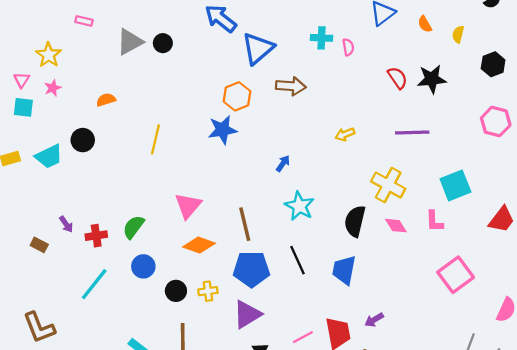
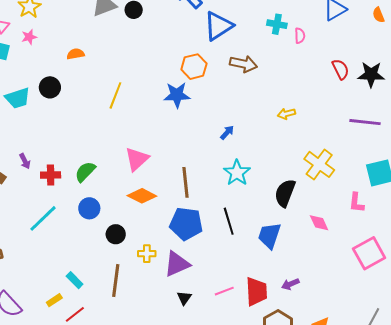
orange semicircle: (425, 24) -> (378, 15), moved
purple line: (412, 133) -> (365, 122), moved
pink diamond: (396, 226) -> (319, 223), moved
yellow cross: (208, 291) -> (147, 254), moved

